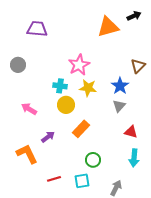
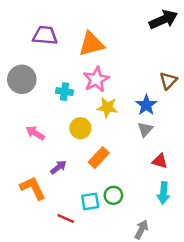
black arrow: (134, 16) -> (163, 20), size x1.6
orange triangle: (108, 27) -> (91, 44), moved
gray circle: (18, 65) -> (22, 79), size x1.5
cyan cross: (60, 86) -> (65, 92), moved
red line: (54, 179) -> (66, 219), turned 40
cyan square: (82, 181) -> (90, 201), moved

